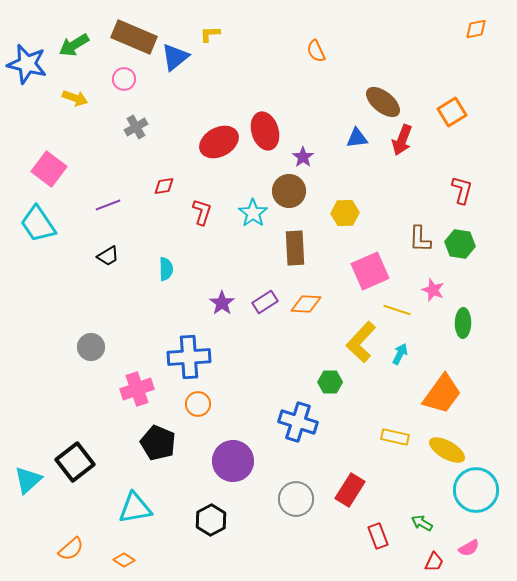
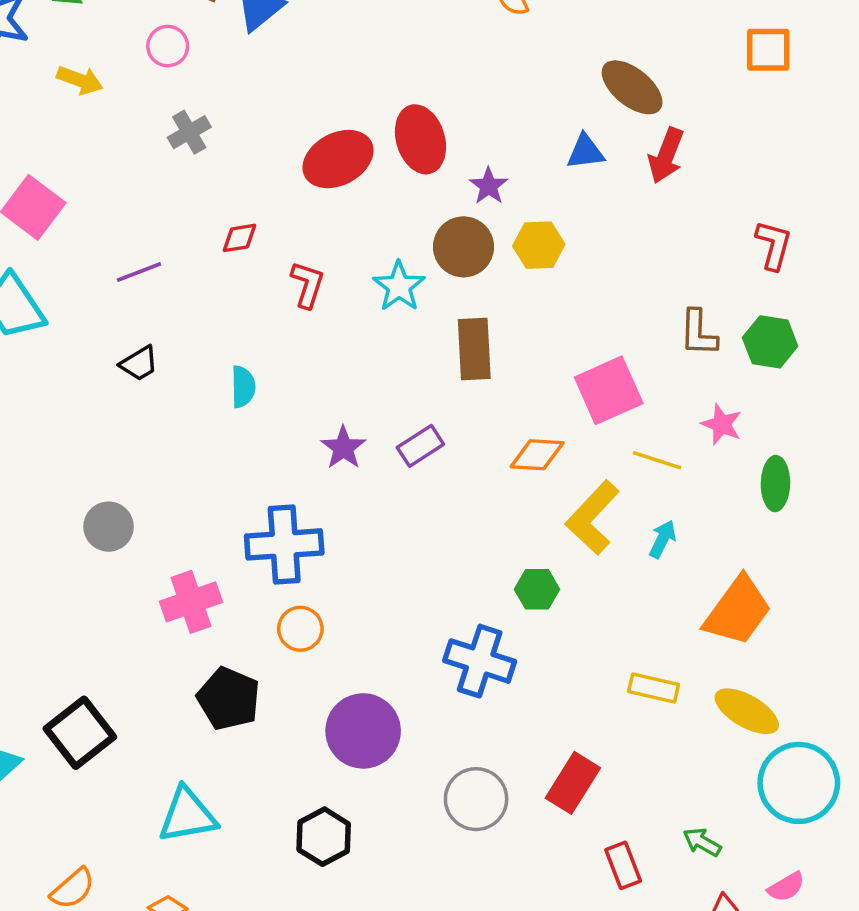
orange square: (452, 112) -> (768, 50), moved, turned 32
yellow hexagon: (345, 213) -> (539, 245), moved
orange diamond: (306, 304) -> (537, 455), moved

